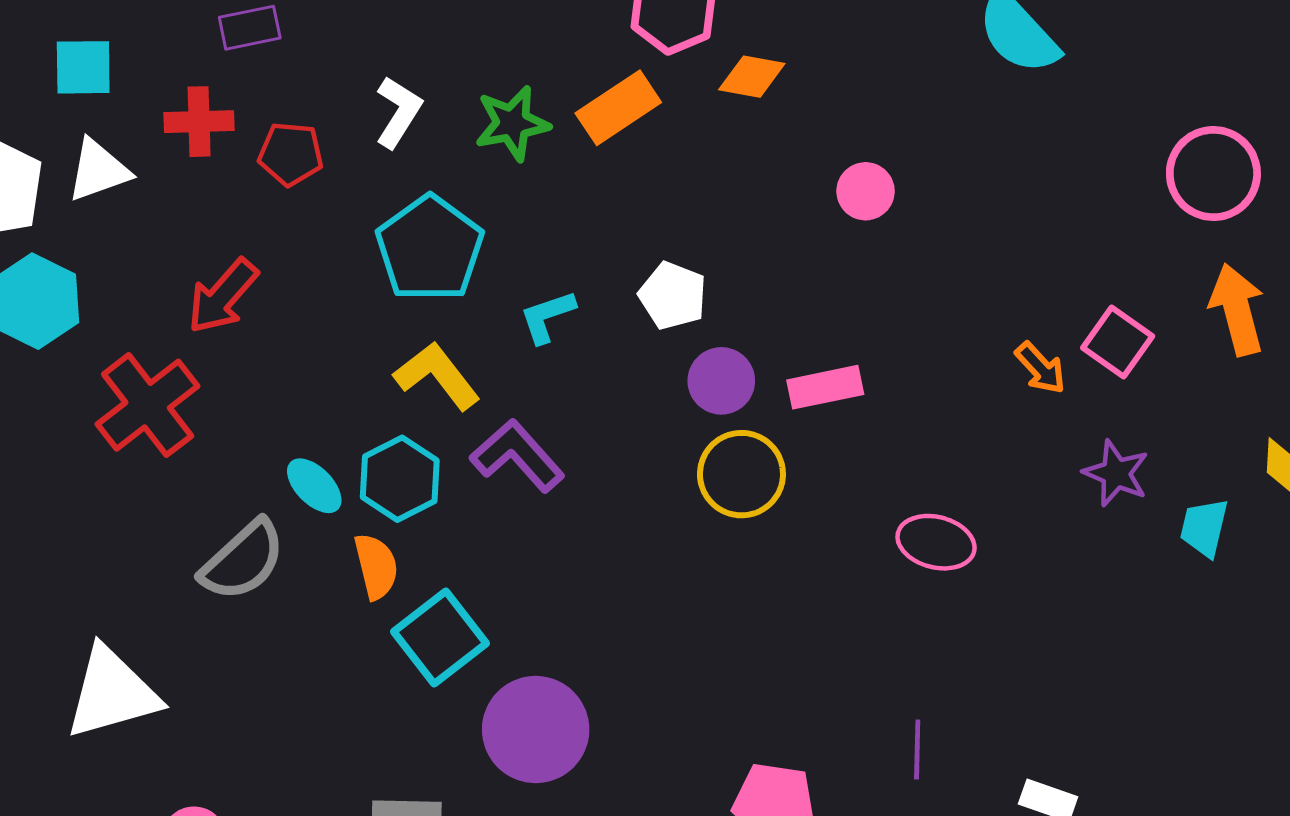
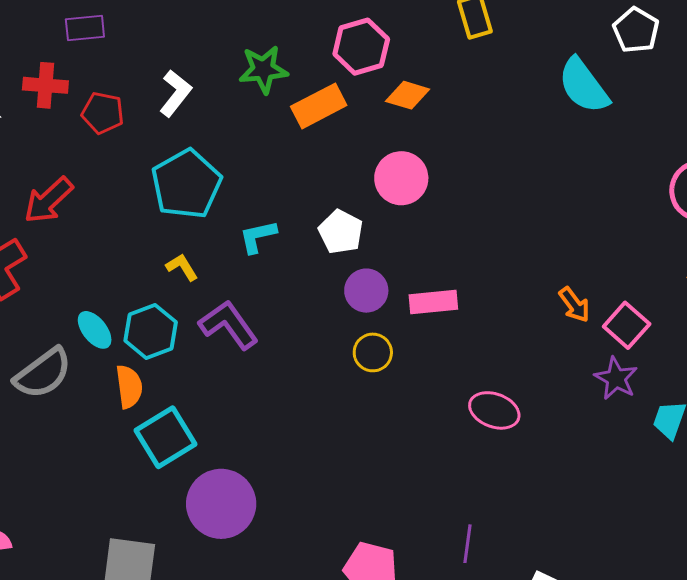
green star: (512, 123) -> (263, 69), moved
pink circle: (866, 191) -> (401, 178), moved, size x1.4
pink square: (1118, 342) -> (627, 325), moved
yellow L-shape: (437, 376) -> (182, 267), size x0.6
yellow circle: (741, 474) -> (373, 352), size x0.7

